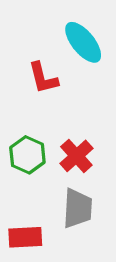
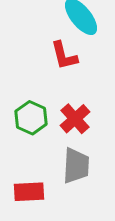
red L-shape: (43, 78) -> (64, 56), moved

